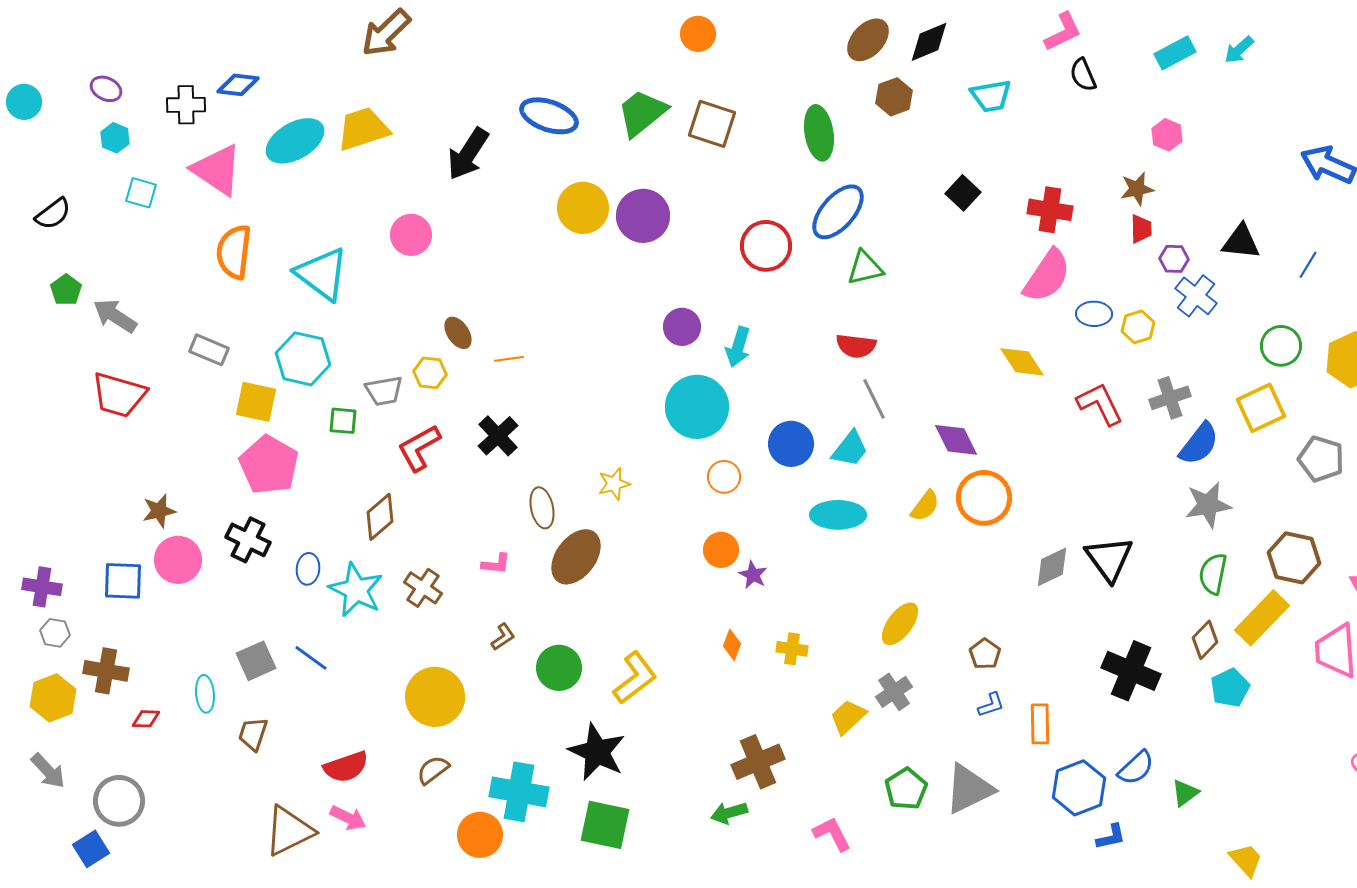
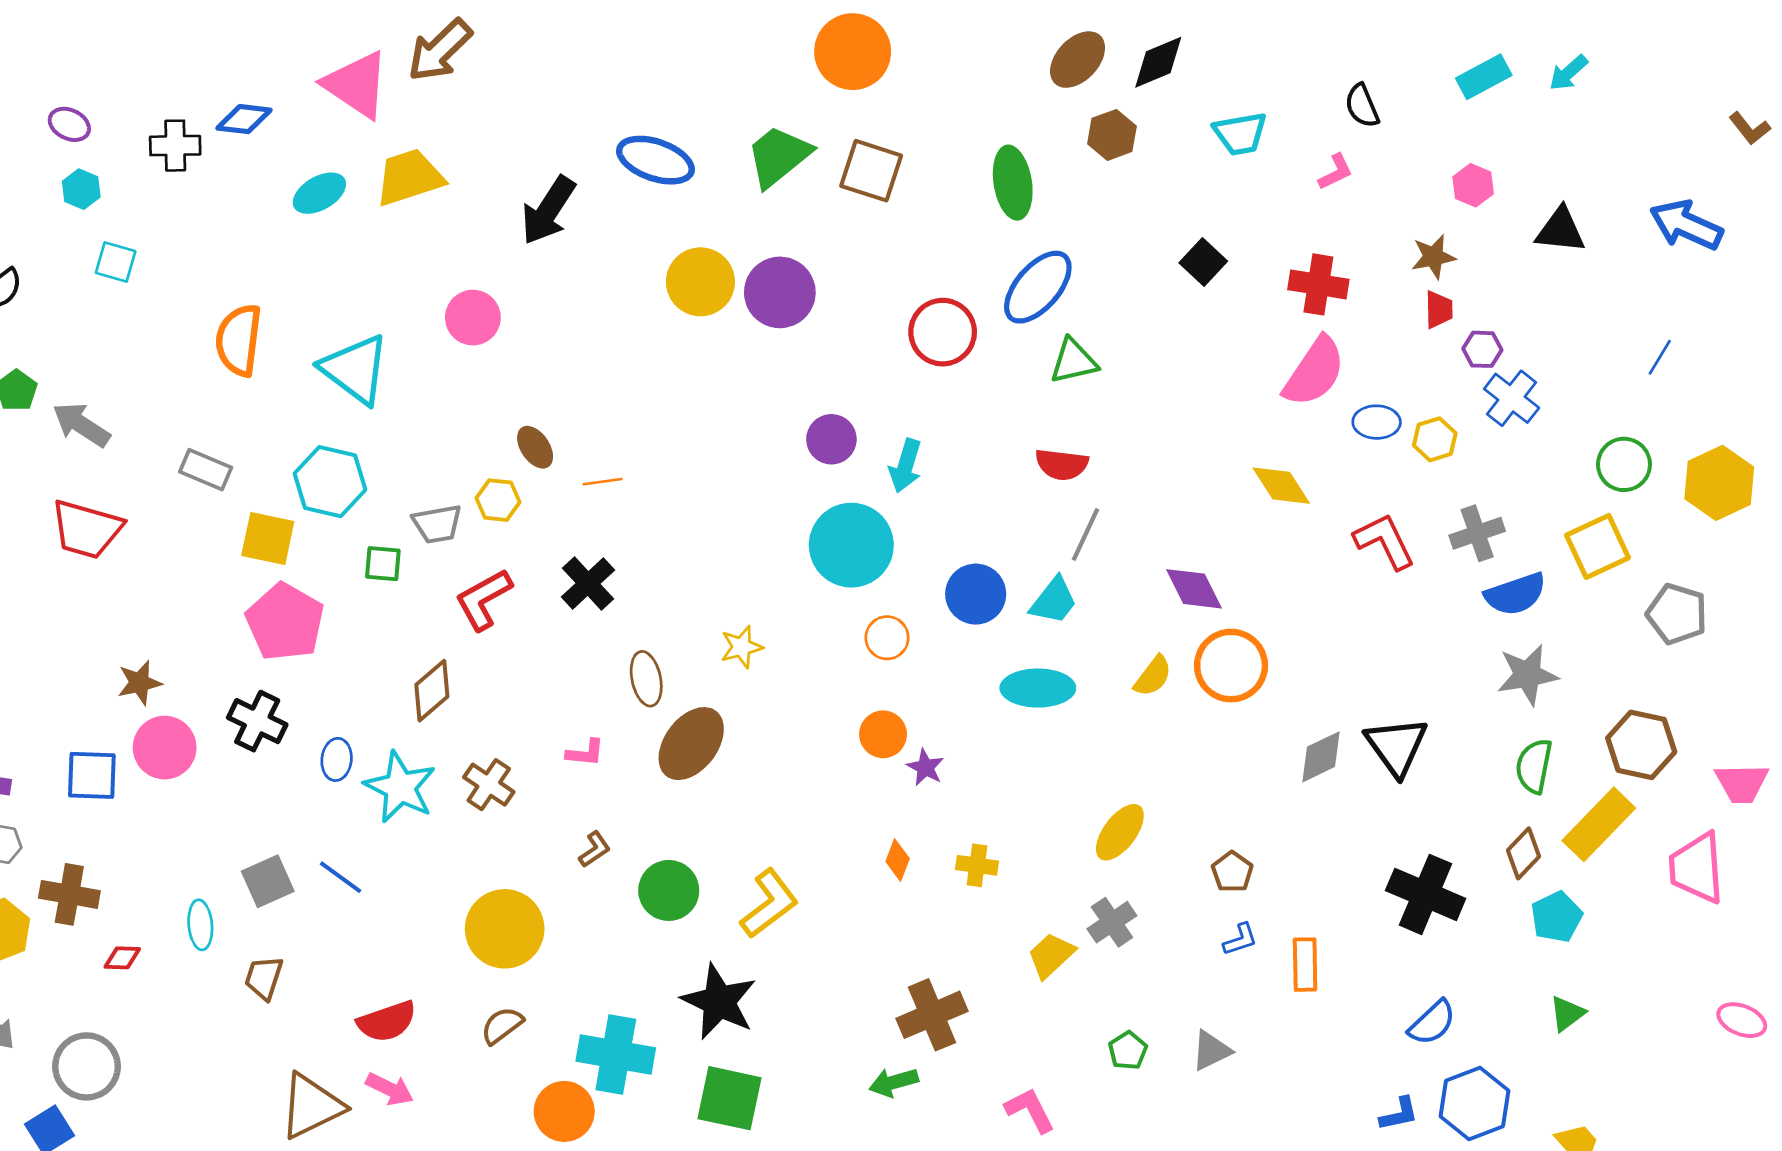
pink L-shape: (1063, 32) -> (1336, 172), moved, size x0.7
orange circle: (698, 34) -> (853, 52), size x1.6
cyan ellipse: (295, 141) -> (319, 193), size x0.7
pink triangle: (217, 170) -> (356, 85), moved
black triangle: (1241, 242) -> (1560, 230), moved
gray line: (874, 399) -> (1085, 535), turned 51
blue semicircle: (1199, 444) -> (1515, 594), turned 33
blue hexagon: (1079, 788) -> (1474, 1103), moved
green pentagon: (906, 789) -> (1128, 1051), size x0.7
gray triangle: (969, 789) -> (1211, 1051), size x0.6
green triangle: (1185, 793) -> (1567, 1013), moved

